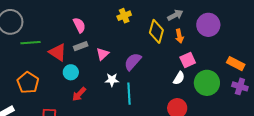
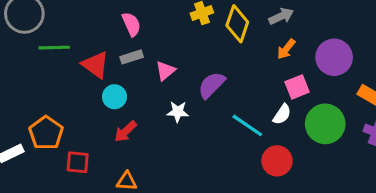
purple circle: (208, 25) -> (334, 57), moved
yellow diamond: (156, 31) -> (237, 24), moved
orange arrow: (179, 36) -> (286, 49), turned 48
orange pentagon: (28, 83) -> (46, 133), moved
cyan line: (129, 94) -> (247, 125), moved, turned -55

